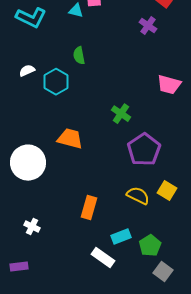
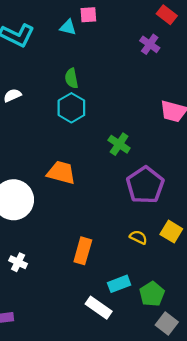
cyan hexagon: (56, 82) -> (71, 108), moved
yellow semicircle: (138, 196) -> (138, 237), size x0.7
white cross: (32, 227) -> (18, 262), moved

